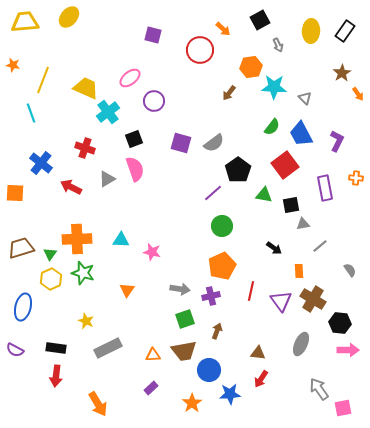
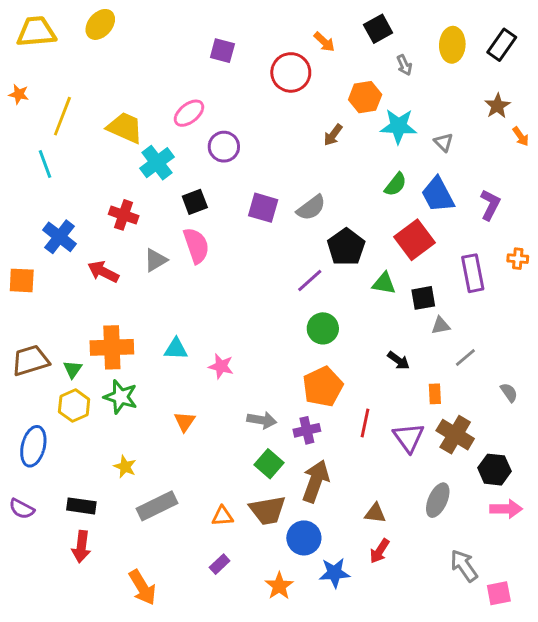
green square: (185, 319) -> (269, 464), turned -30
brown arrow: (217, 331) -> (316, 481), size x1.8

